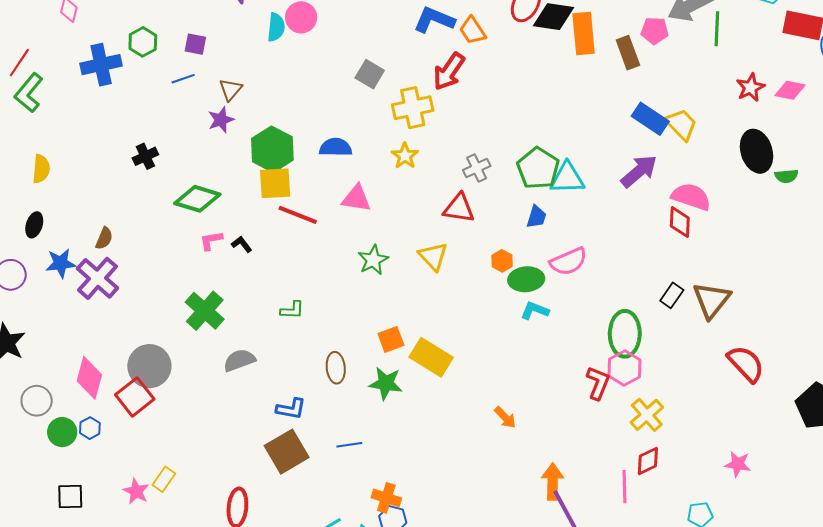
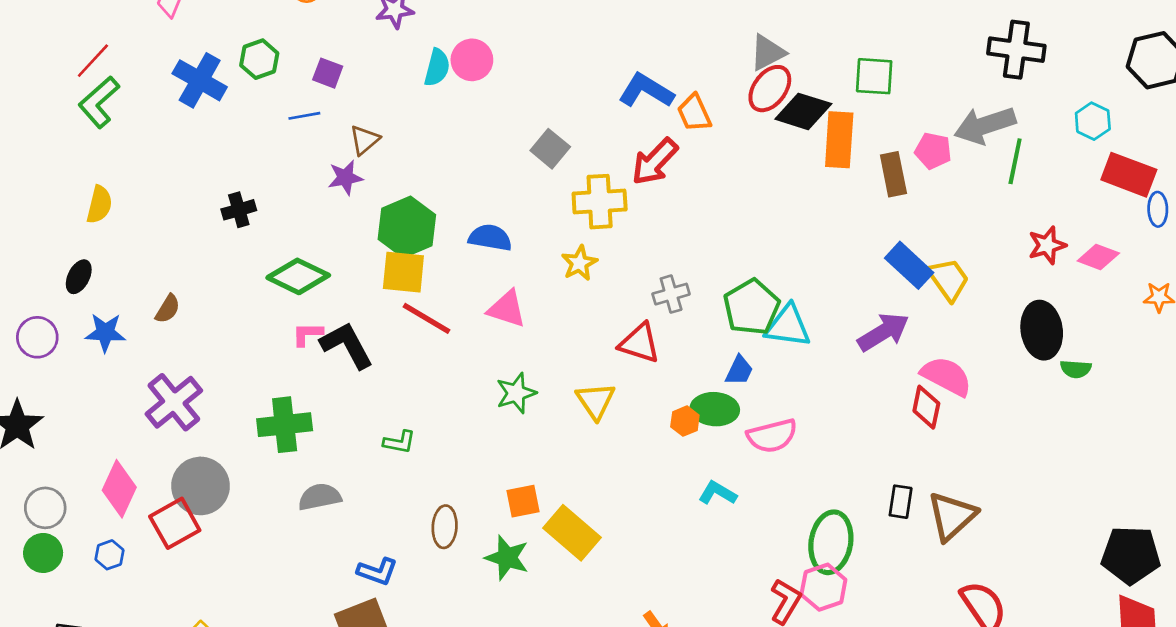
blue cross: (101, 65) -> (200, 80), turned 33
black L-shape: (242, 244) -> (347, 345), size x2.0
purple cross: (97, 278) -> (174, 402), moved
green ellipse: (526, 279) -> (715, 409), moved
black rectangle: (672, 295) -> (901, 502), turned -35
green cross: (205, 311) -> (285, 425), turned 33
green circle: (62, 432) -> (43, 553), moved

